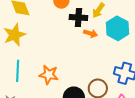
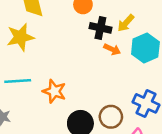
cyan line: (18, 71) -> (18, 81), turned 75

